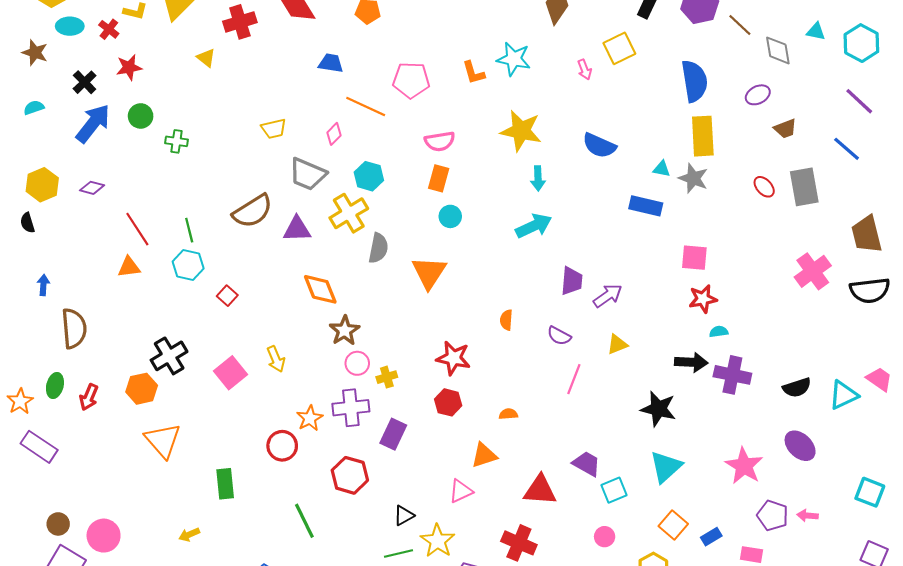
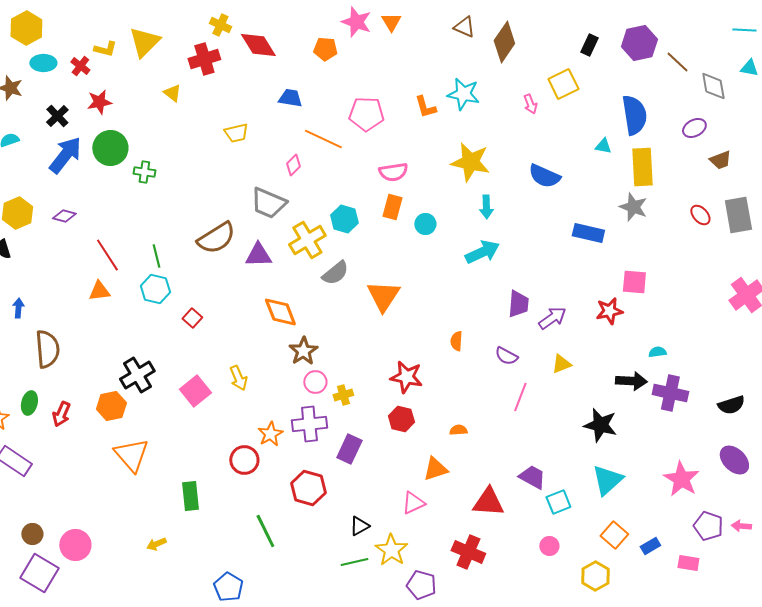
green circle: (141, 116) -> (110, 148), size x1.5
yellow trapezoid: (274, 129) -> (236, 133), moved
cyan triangle: (662, 169) -> (603, 146), moved
cyan hexagon: (369, 176) -> (344, 219), moved
cyan circle: (450, 216) -> (425, 224), moved
gray semicircle: (378, 248) -> (335, 273), turned 40
red star: (703, 299) -> (609, 311), moved

